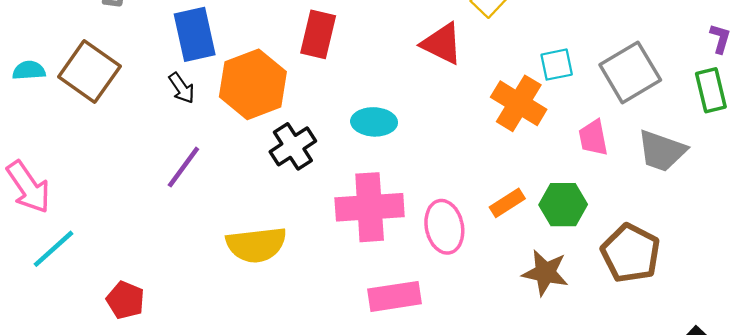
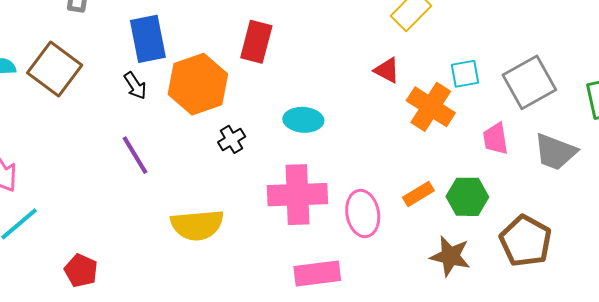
red triangle: (442, 44) -> (387, 70), moved, size x0.7
black cross: (293, 146) -> (232, 139), size x0.7
purple line: (183, 167) -> (135, 155), turned -69

